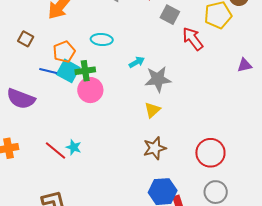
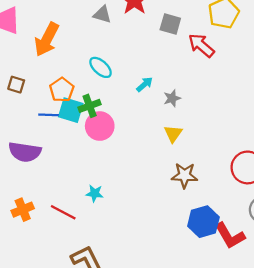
cyan ellipse: (102, 39) -> (101, 67), turned 50
gray star: (158, 79) -> (172, 98), size x0.6
brown star: (155, 148) -> (185, 175), turned 30
red line: (55, 150) -> (63, 212), moved

